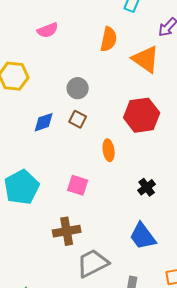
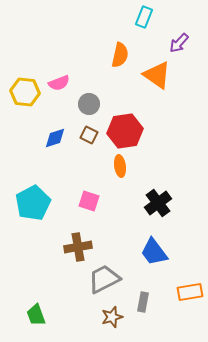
pink semicircle: (48, 30) -> (59, 83), moved
red hexagon: (142, 115) -> (125, 131), moved
black cross: (147, 187) -> (158, 203), size x1.5

